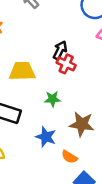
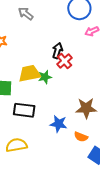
red cross: (66, 64) -> (64, 61), turned 35
green star: (52, 99) -> (45, 77), moved

